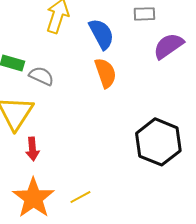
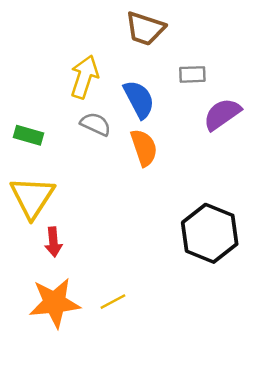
gray semicircle: (41, 76) -> (96, 124), moved
orange star: (33, 198) -> (55, 303), turned 30

